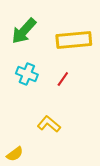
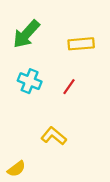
yellow rectangle: (74, 40) -> (81, 44), size x0.7

